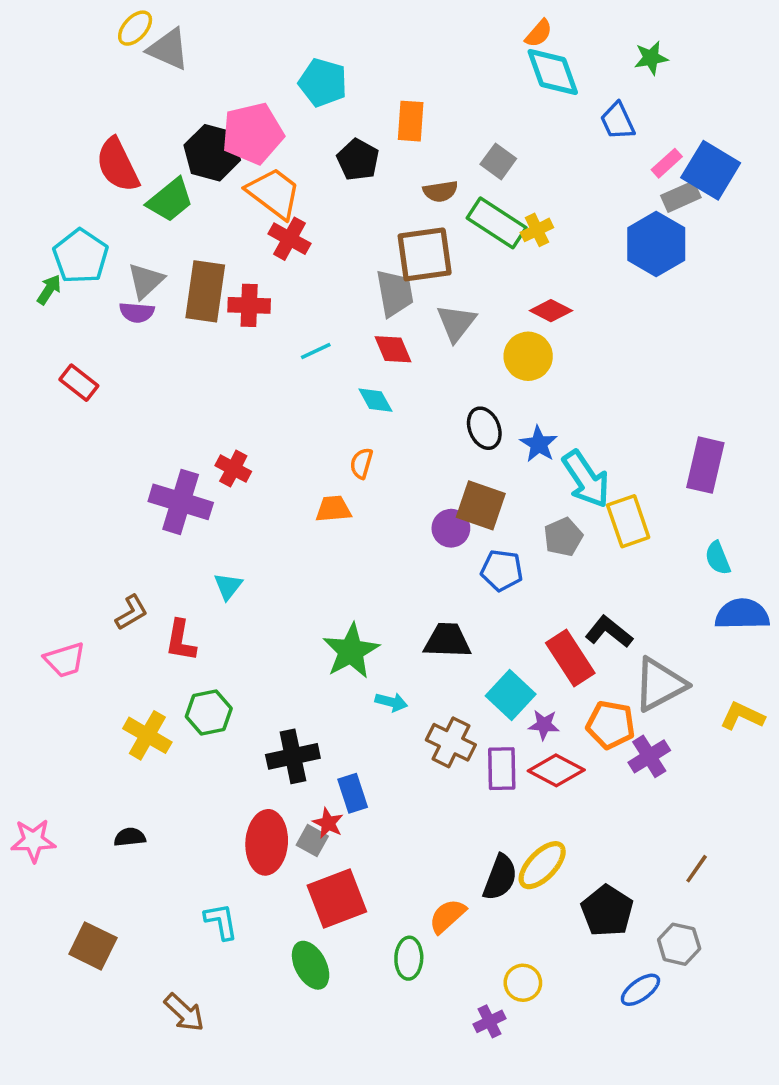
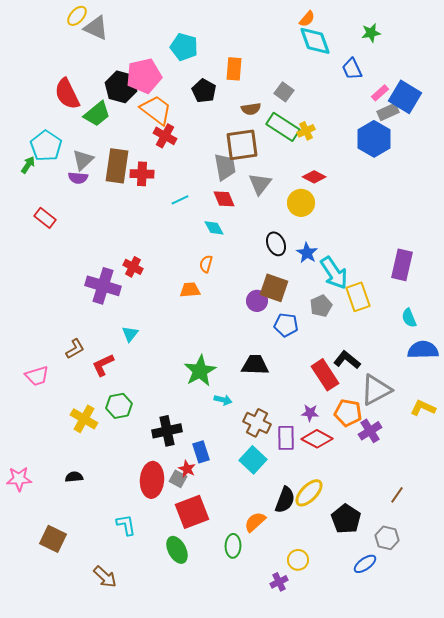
red L-shape: (181, 641) -> (103, 365), turned 55
cyan square: (511, 695) -> (253, 460), moved

